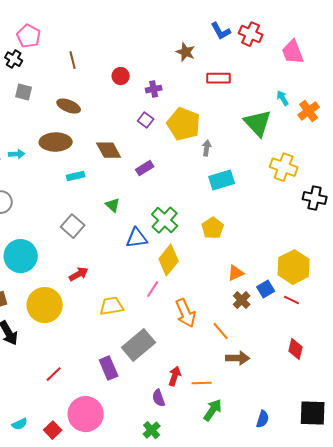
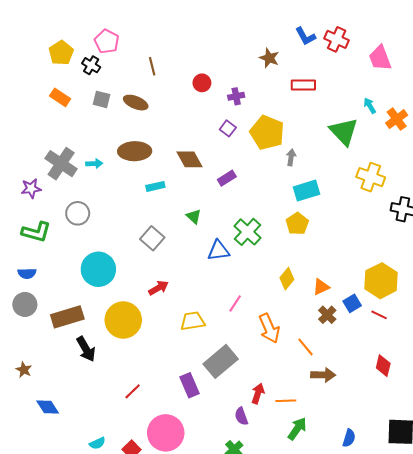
brown ellipse: (69, 106) -> (136, 103), moved
yellow pentagon: (213, 228) -> (297, 224), moved
yellow diamond: (169, 260) -> (287, 279), moved, size x0.7

